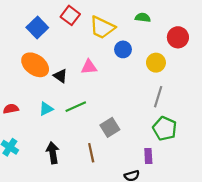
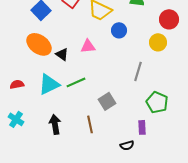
yellow circle: (156, 63) -> (158, 42), moved
gray line: (158, 97) -> (138, 71), moved
cyan triangle: (46, 109) -> (49, 84), size x1.6

